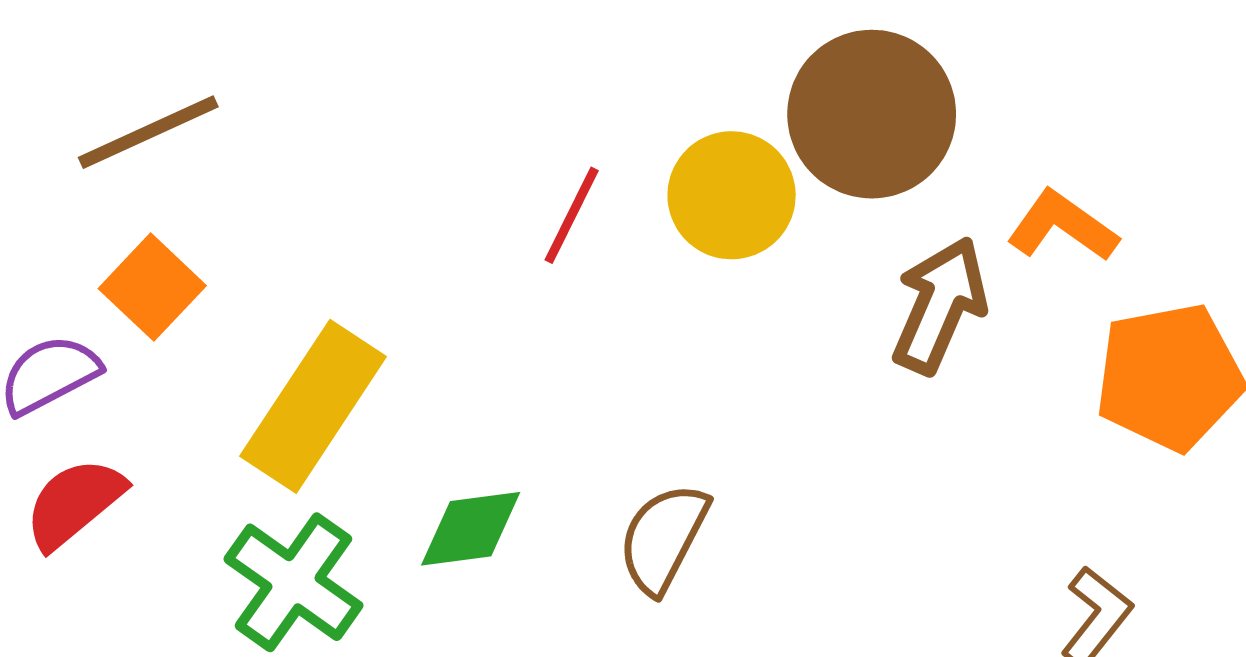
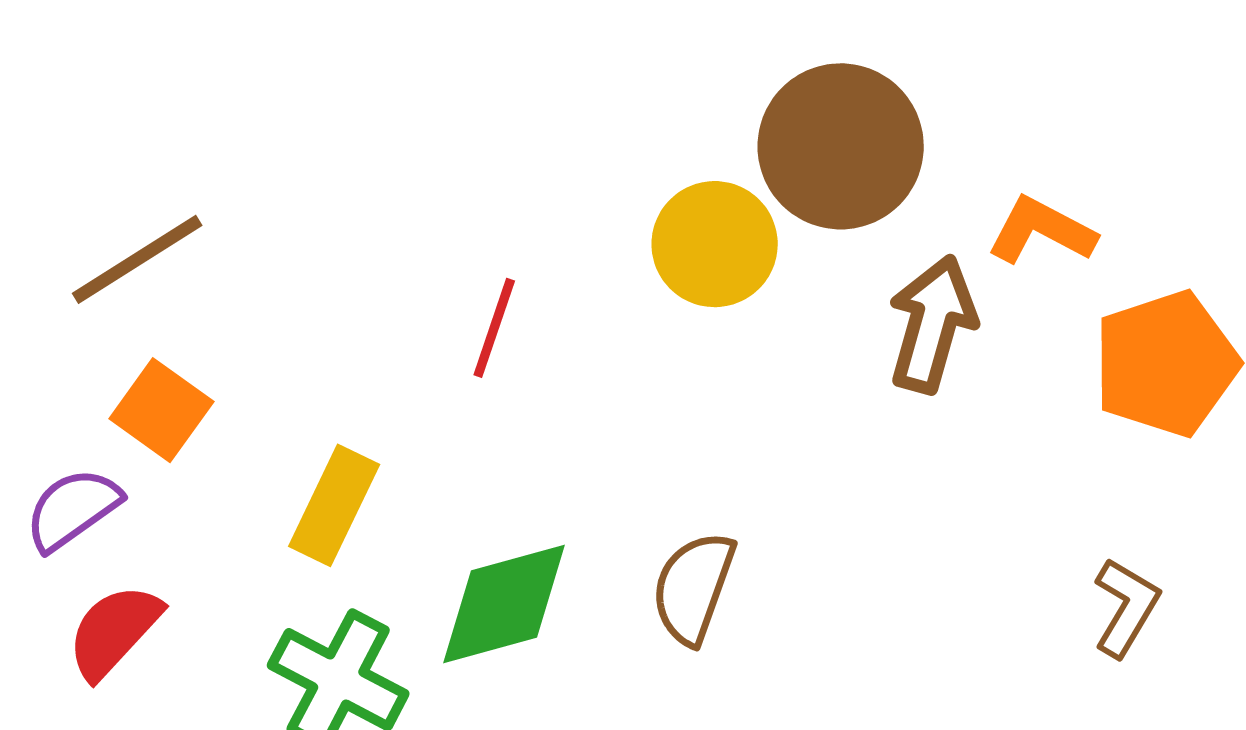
red line: (572, 215) -> (494, 328), moved
yellow rectangle: (313, 406) -> (334, 505), size x0.7
green diamond: (471, 529) -> (504, 604), size x1.4

